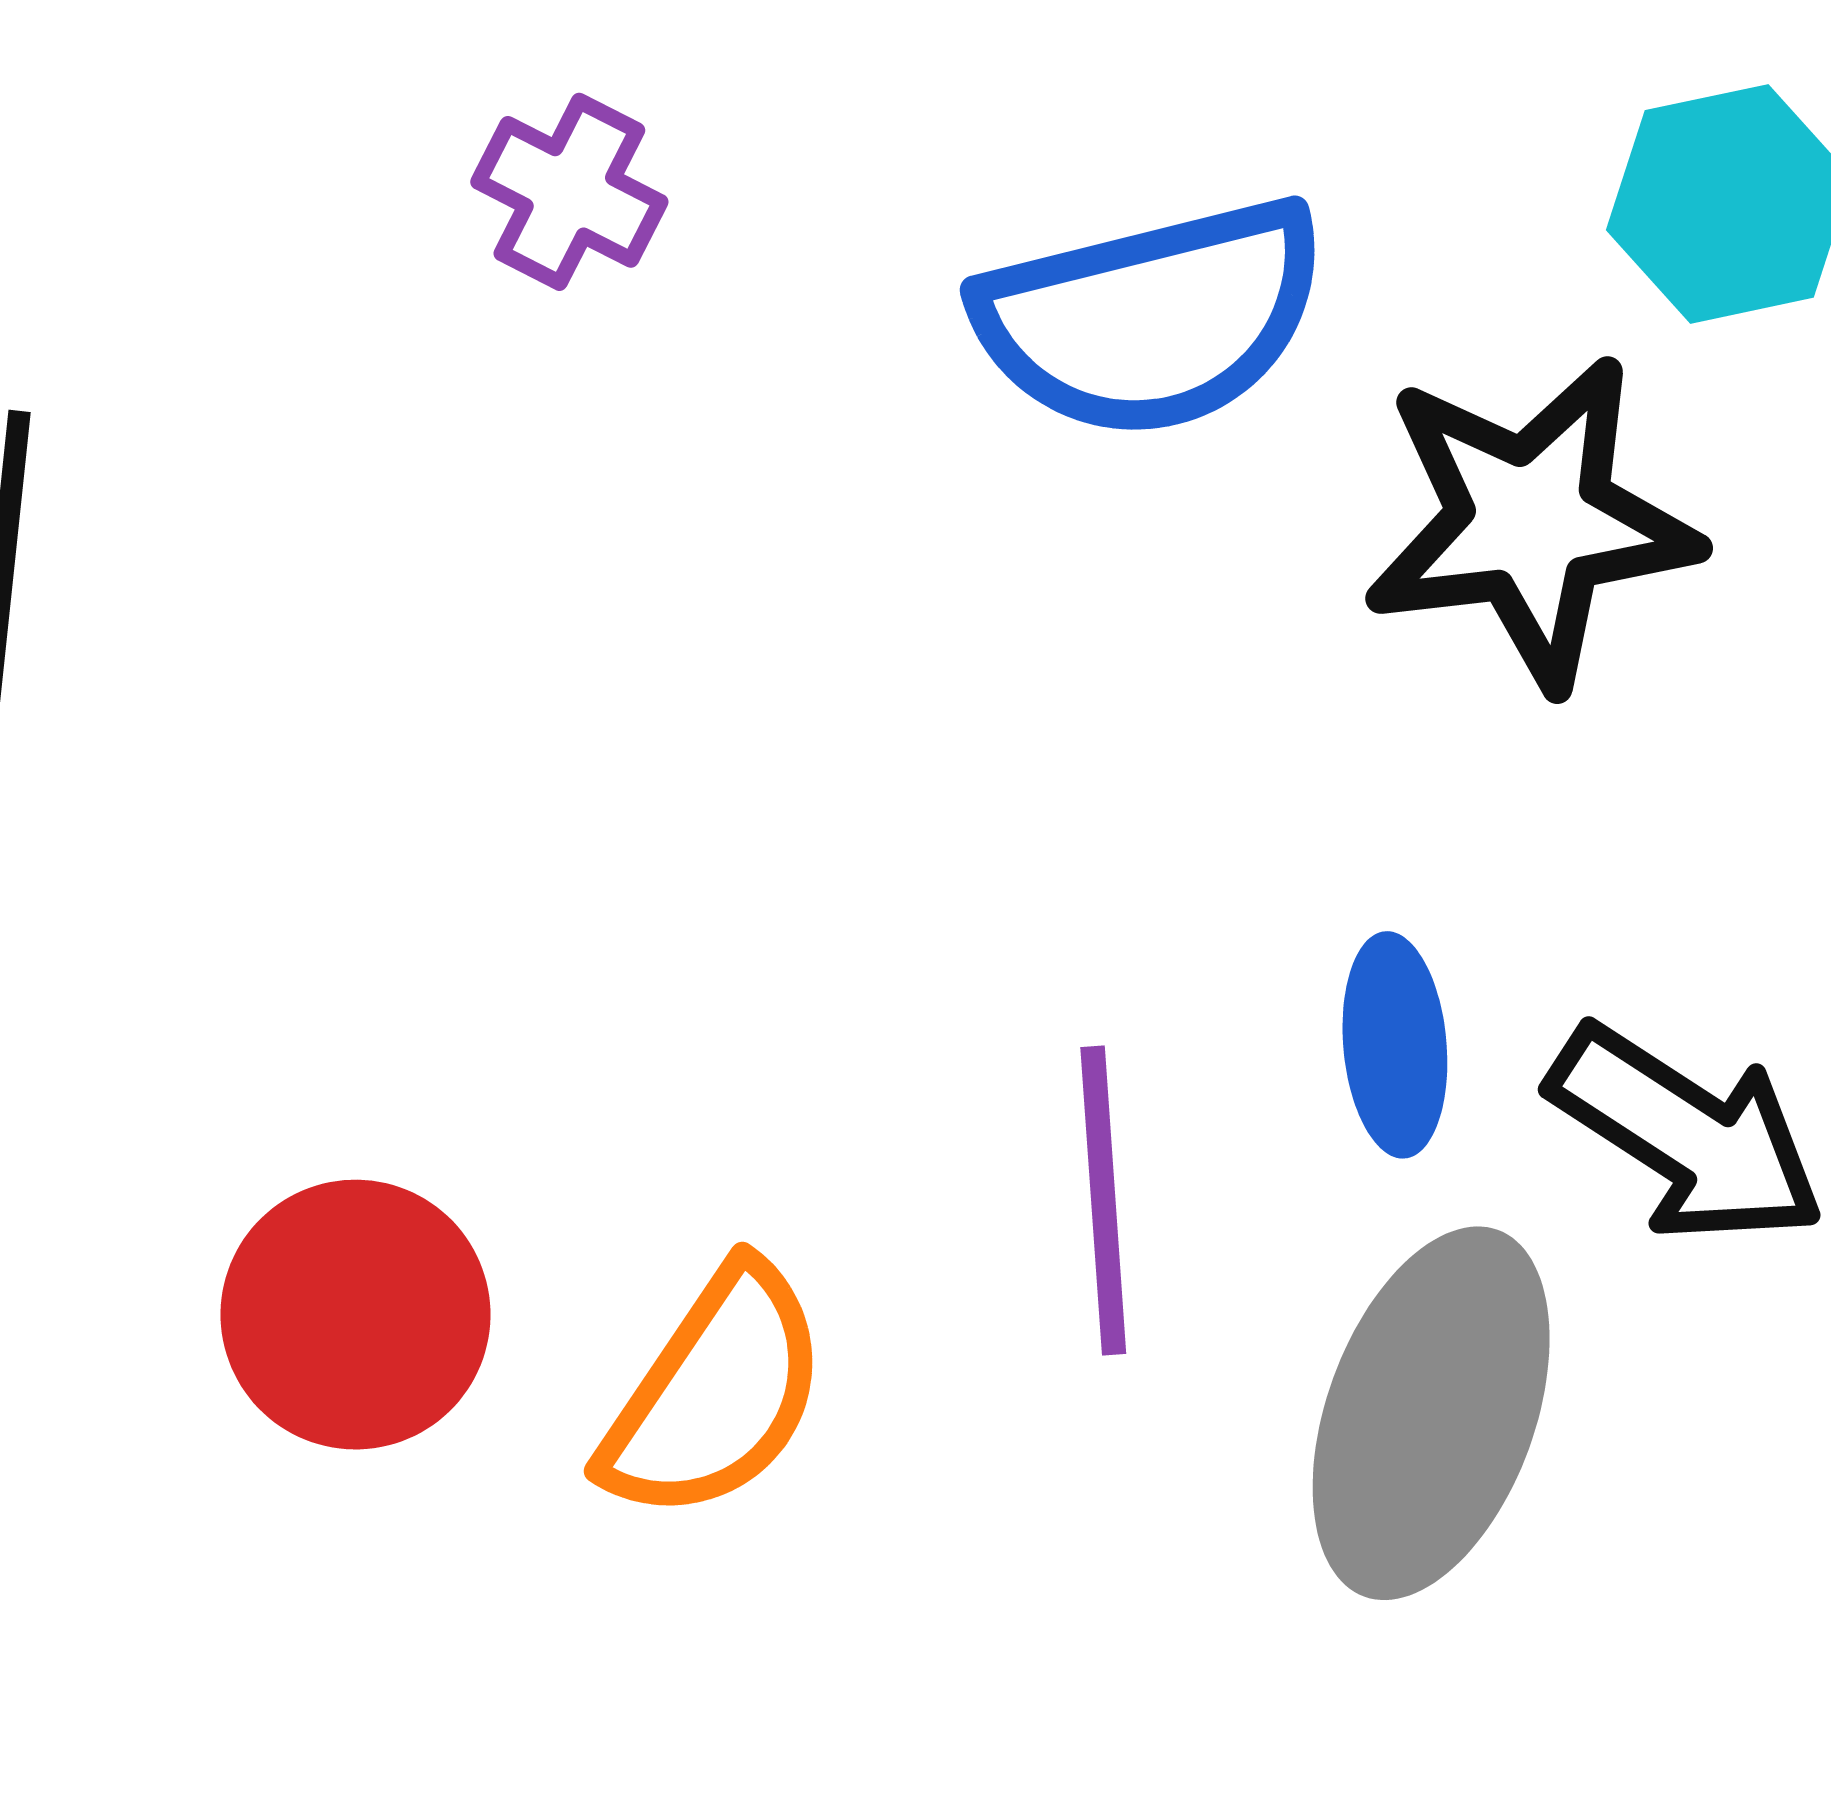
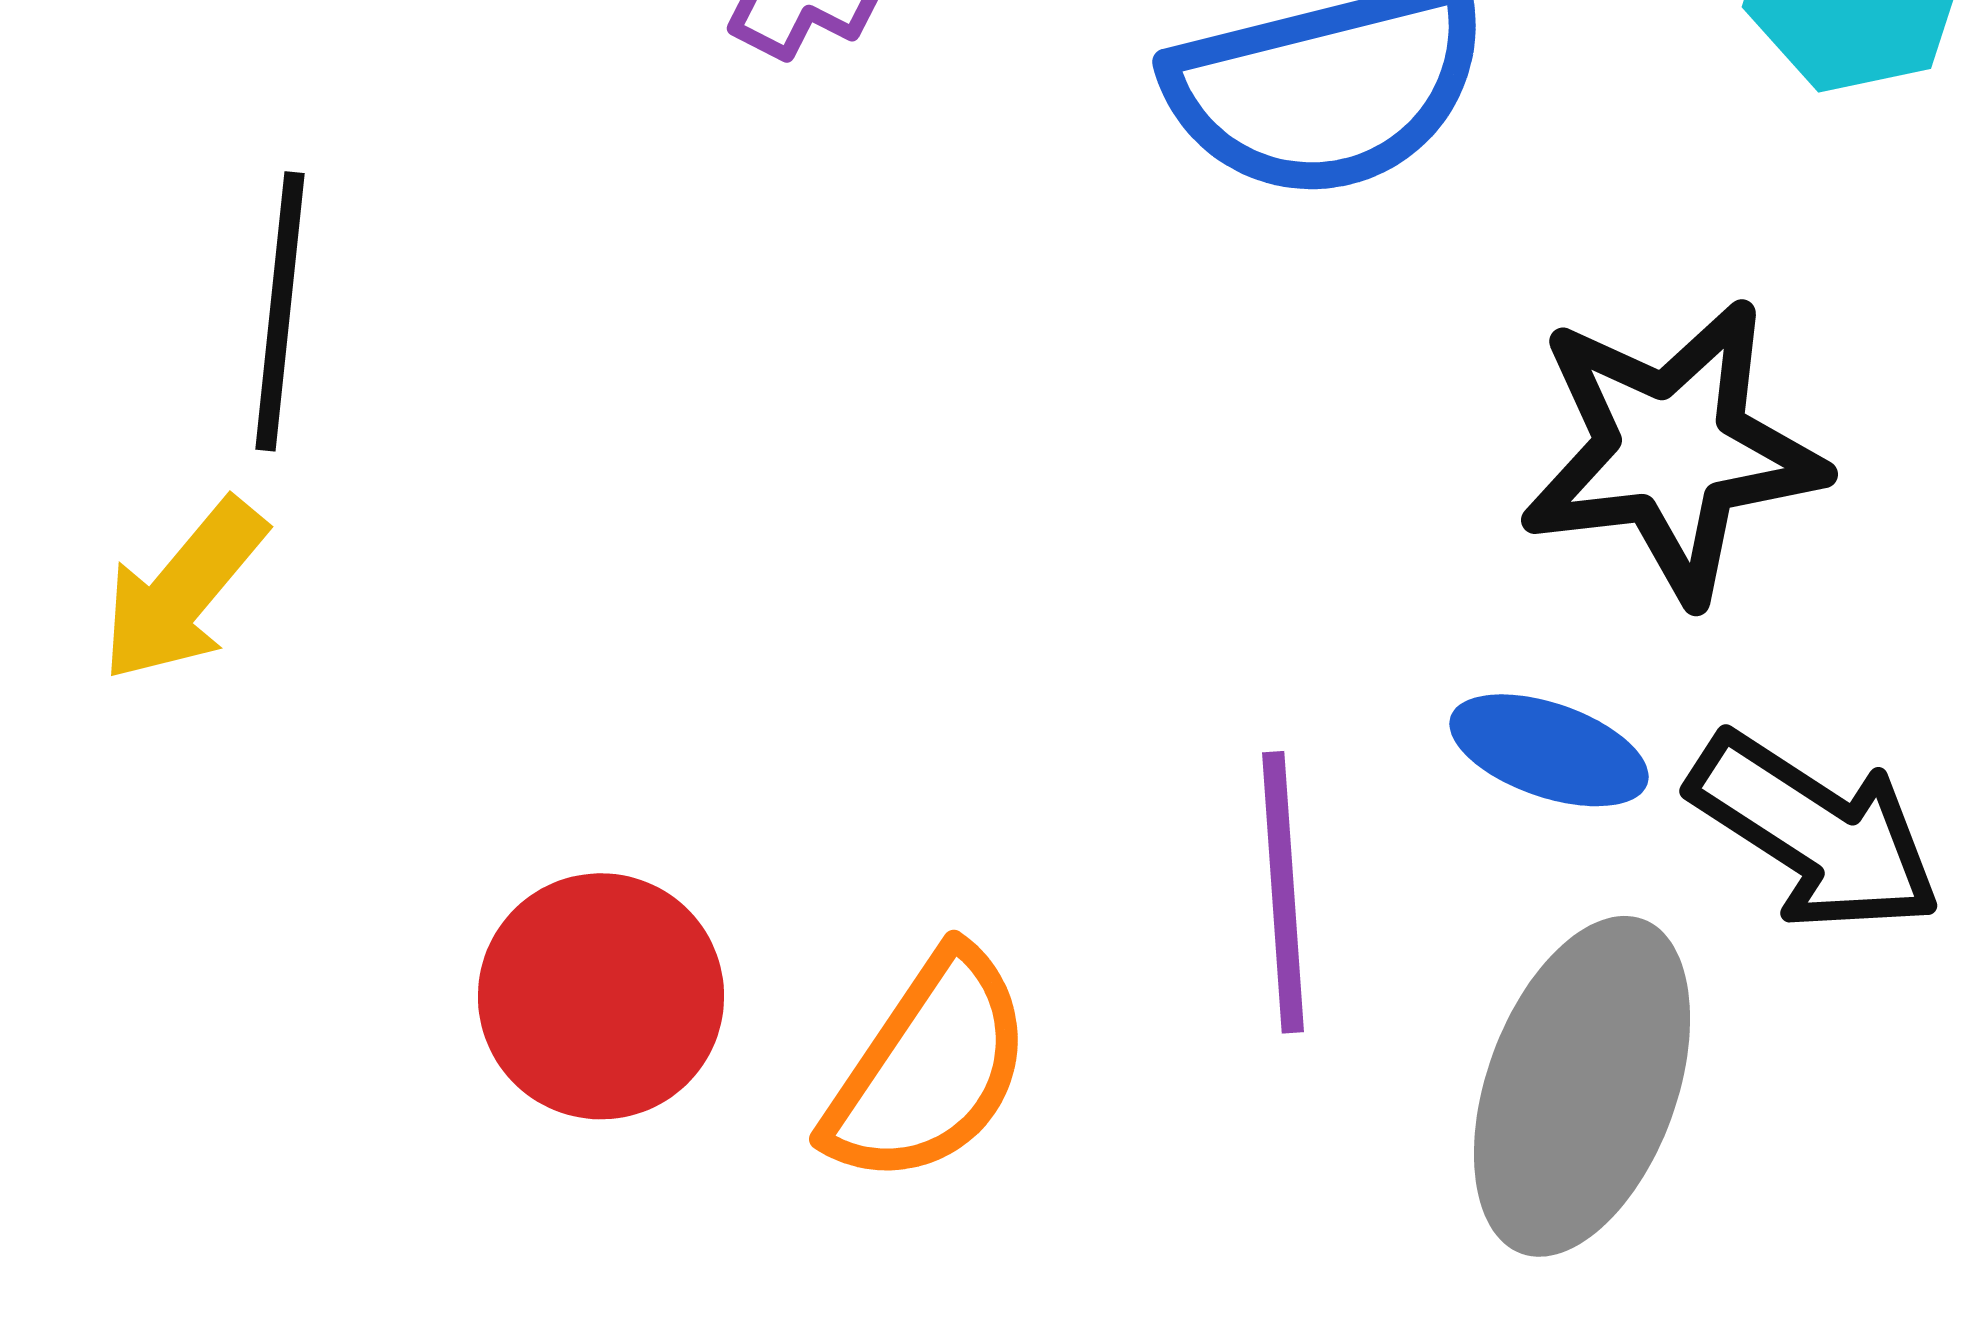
black star: (1531, 522) -> (1672, 450), moved
blue ellipse: (1395, 1045) -> (1549, 750), turned -66

